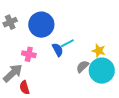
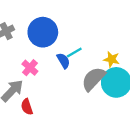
pink cross: (29, 54) -> (30, 68), turned 32
gray semicircle: (83, 67) -> (93, 79), size x1.6

